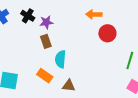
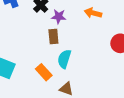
orange arrow: (94, 14) -> (93, 13), moved

